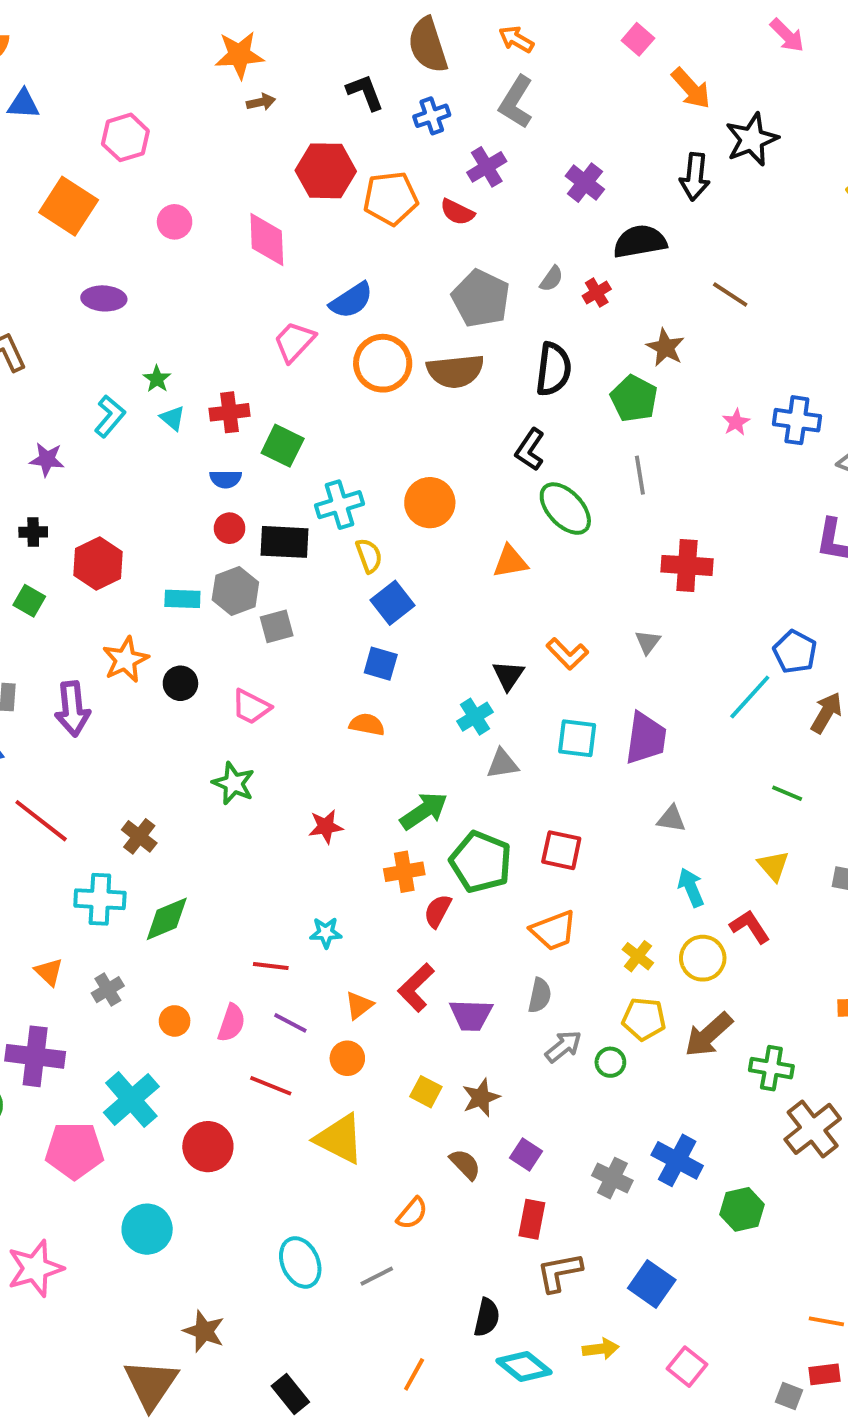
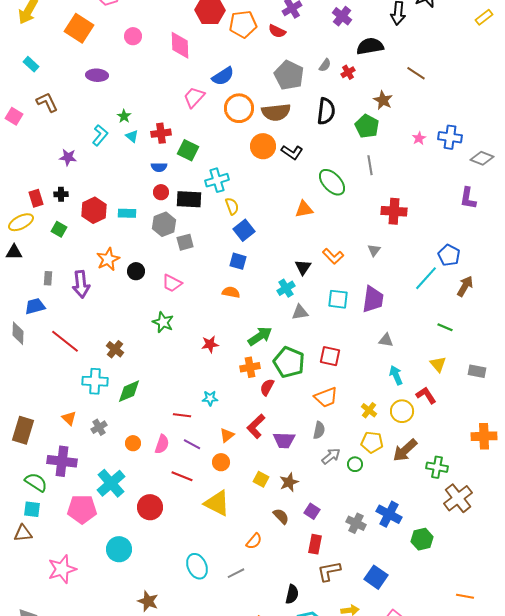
black L-shape: (530, 450) -> (292, 152), moved, turned -90
orange circle: (430, 503) -> (263, 146), moved
cyan rectangle: (182, 599) -> (127, 213), moved

